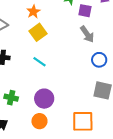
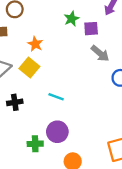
yellow square: (38, 32) -> (29, 67), moved
purple circle: (44, 99) -> (57, 132), moved

